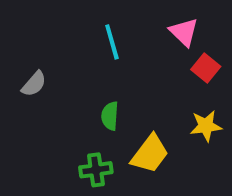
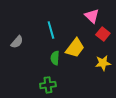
cyan line: (112, 42) -> (51, 30), moved
yellow trapezoid: (150, 154) -> (75, 48), moved

